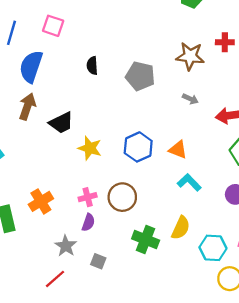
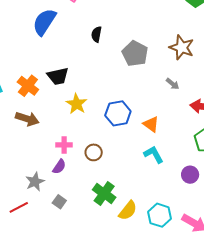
brown arrow: (27, 107) -> (27, 119), moved, turned 75
brown circle: (122, 197) -> (94, 152), size x0.7
orange cross: (41, 201) -> (28, 86), moved, turned -35
yellow semicircle: (181, 228) -> (128, 211), moved

